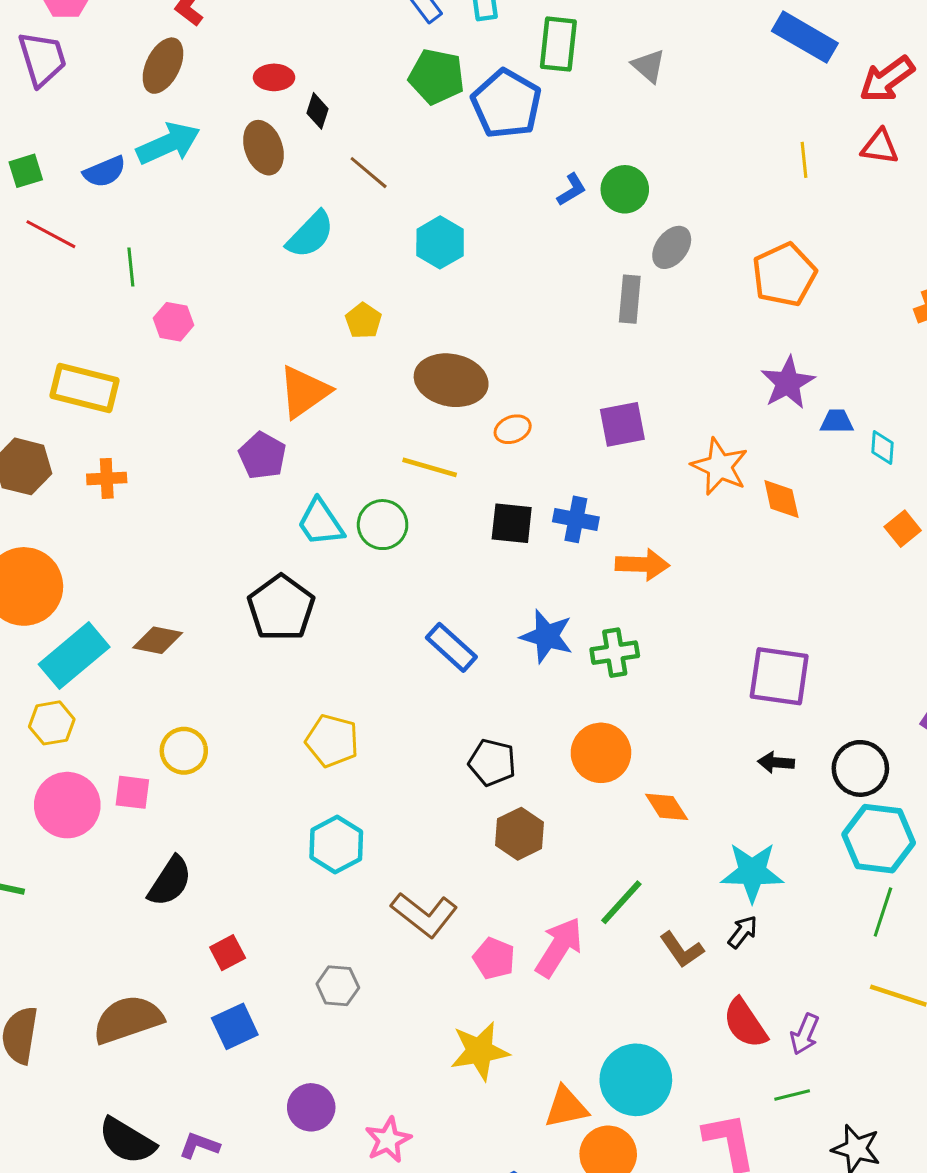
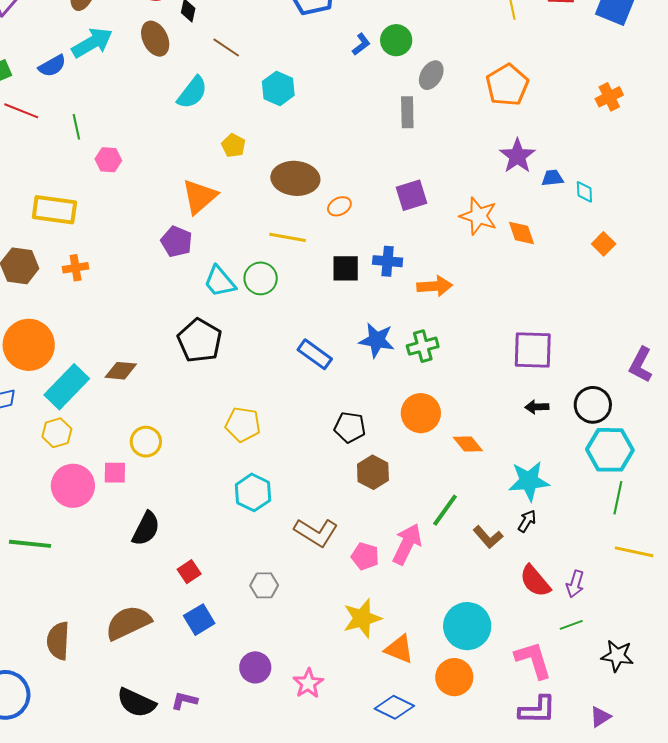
orange triangle: (566, 1107) -> (399, 649), moved, turned 40

